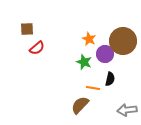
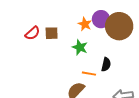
brown square: (27, 29) -> (52, 33), moved
purple circle: (105, 54) -> (101, 19), moved

